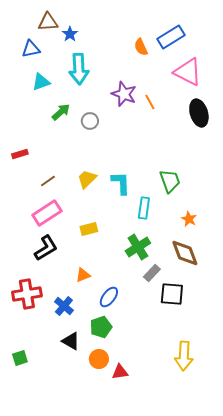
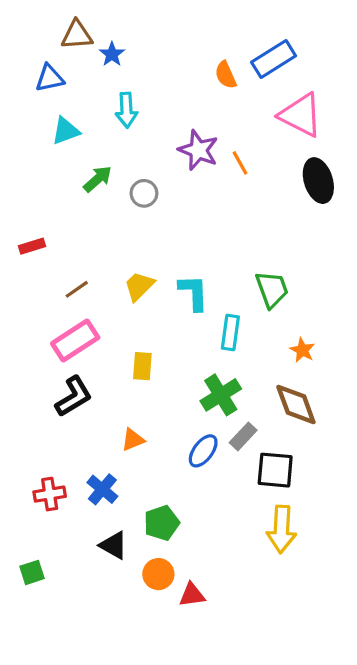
cyan arrow: (79, 69) -> (126, 110), size x0.7
yellow rectangle: (89, 229) -> (142, 366), turned -72
red cross: (27, 294) -> (50, 494), moved, size x0.7
blue ellipse: (109, 297) -> (203, 451), moved
yellow arrow: (184, 356) -> (282, 529), moved

